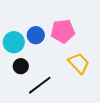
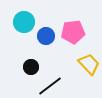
cyan circle: (14, 42) -> (24, 22), moved

